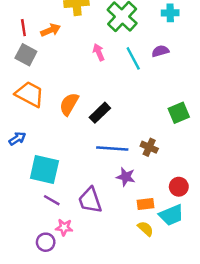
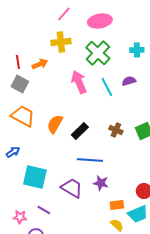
pink arrow: (99, 52) -> (79, 82), size x1.6
brown cross: (149, 147) -> (116, 130), moved
purple line: (52, 200) -> (44, 210), moved
purple trapezoid: (90, 200) -> (72, 188), moved, turned 140
pink star: (64, 227) -> (20, 217), moved

